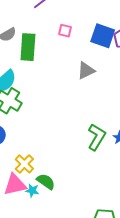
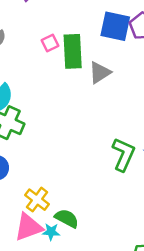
pink square: (65, 31) -> (50, 43), moved, turned -32
green rectangle: (28, 47) -> (73, 51), moved

